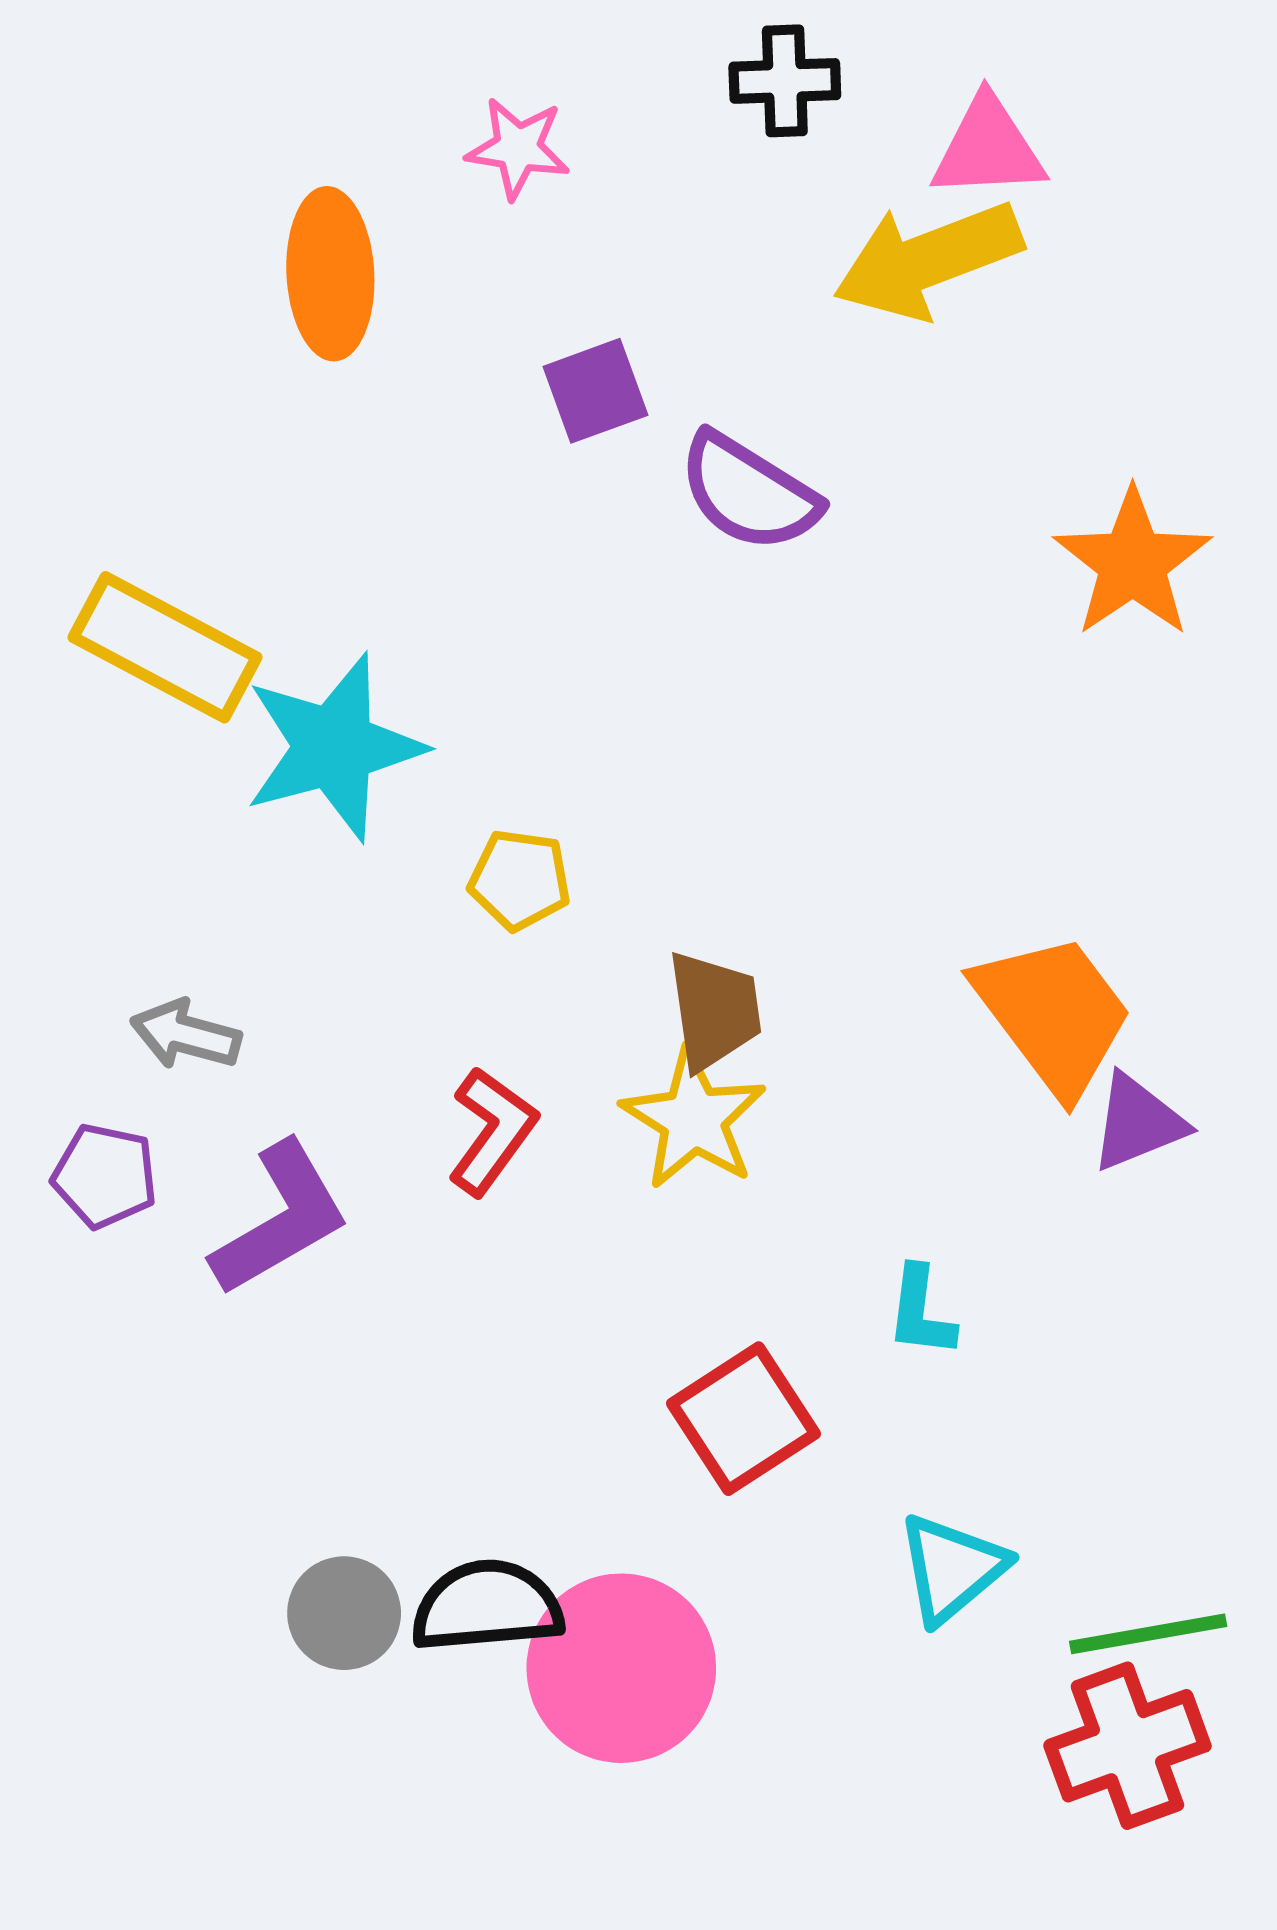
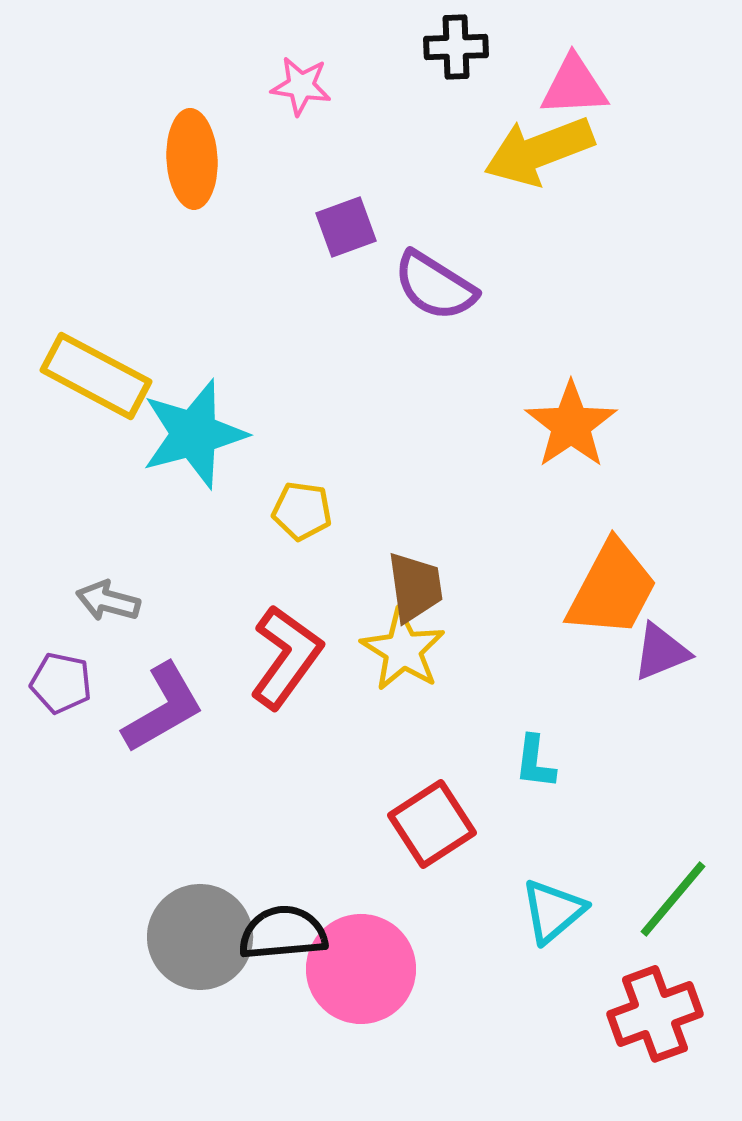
orange star: (1133, 563) -> (571, 425), moved
orange trapezoid: (1053, 1014) -> (612, 589), turned 65
red L-shape: (492, 1131) -> (286, 657), size x1.4
gray circle: (344, 1613) -> (200, 937), size x1.6
green line: (1148, 1634) -> (673, 899), moved, turned -40

